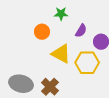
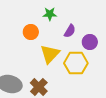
yellow triangle: (61, 54) -> (50, 54), turned 45

